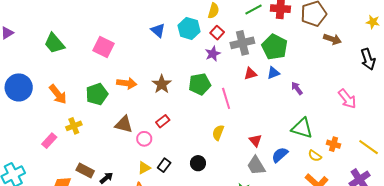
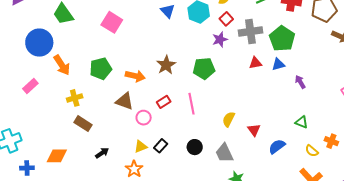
orange arrow: (127, 83) -> (135, 76), moved
blue circle: (19, 87) -> (39, 43), moved
pink line: (226, 98) -> (192, 104), moved
green triangle: (302, 128) -> (302, 122), size x0.6
yellow semicircle: (218, 133) -> (229, 119), moved
pink rectangle: (49, 141) -> (30, 86), moved
gray trapezoid: (256, 165) -> (224, 153), moved
brown rectangle: (85, 171) -> (83, 124), moved

